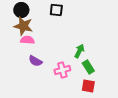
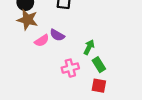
pink semicircle: (27, 40) -> (42, 41), moved, turned 144
purple semicircle: (35, 61) -> (57, 35), moved

